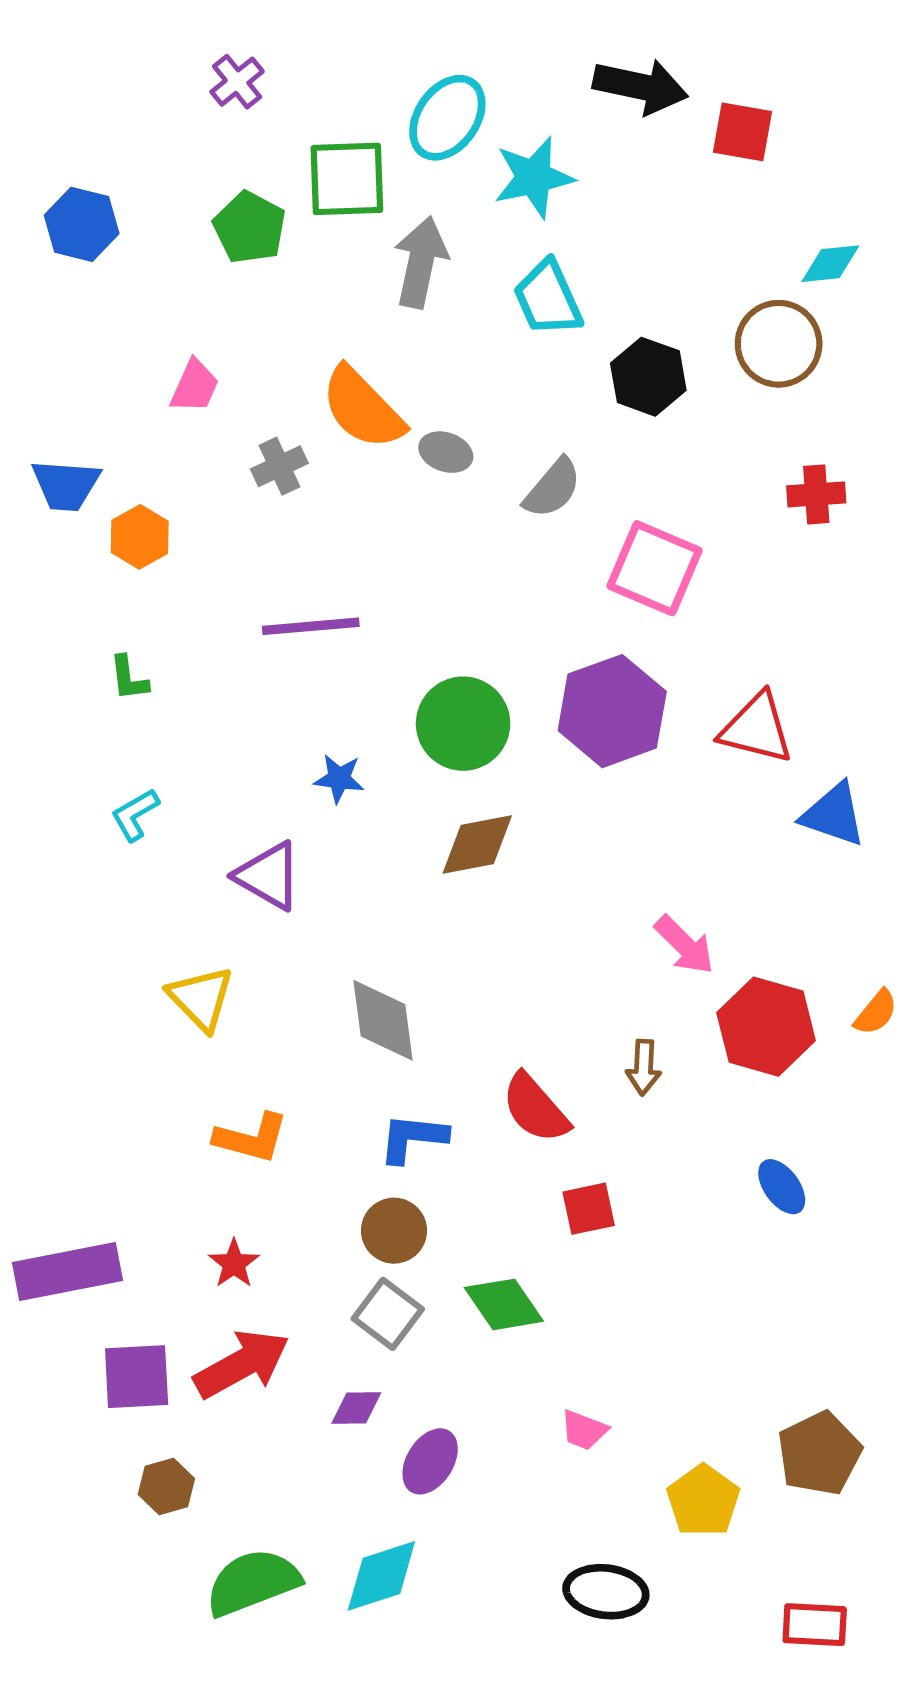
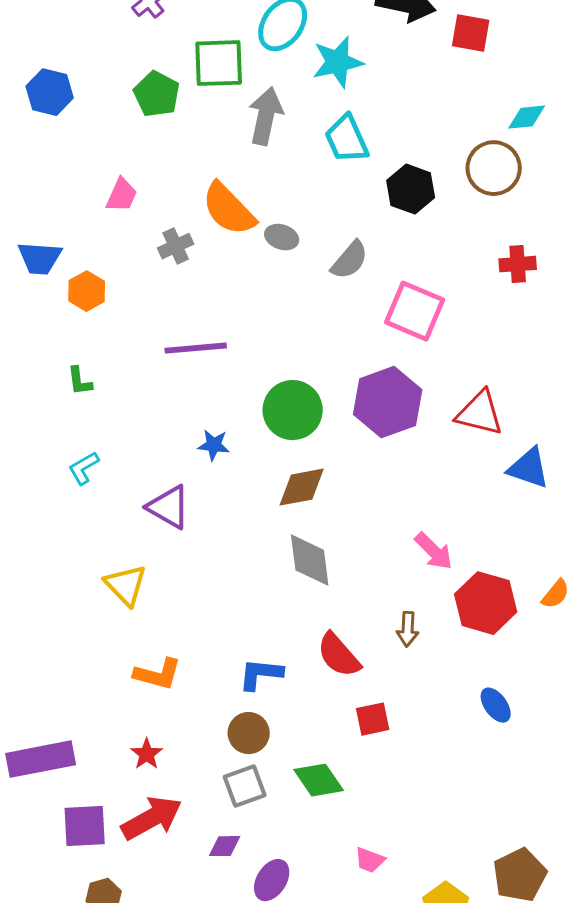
gray diamond: (383, 1020) -> (310, 560), moved
gray square: (388, 1314) -> (245, 786), turned 33

